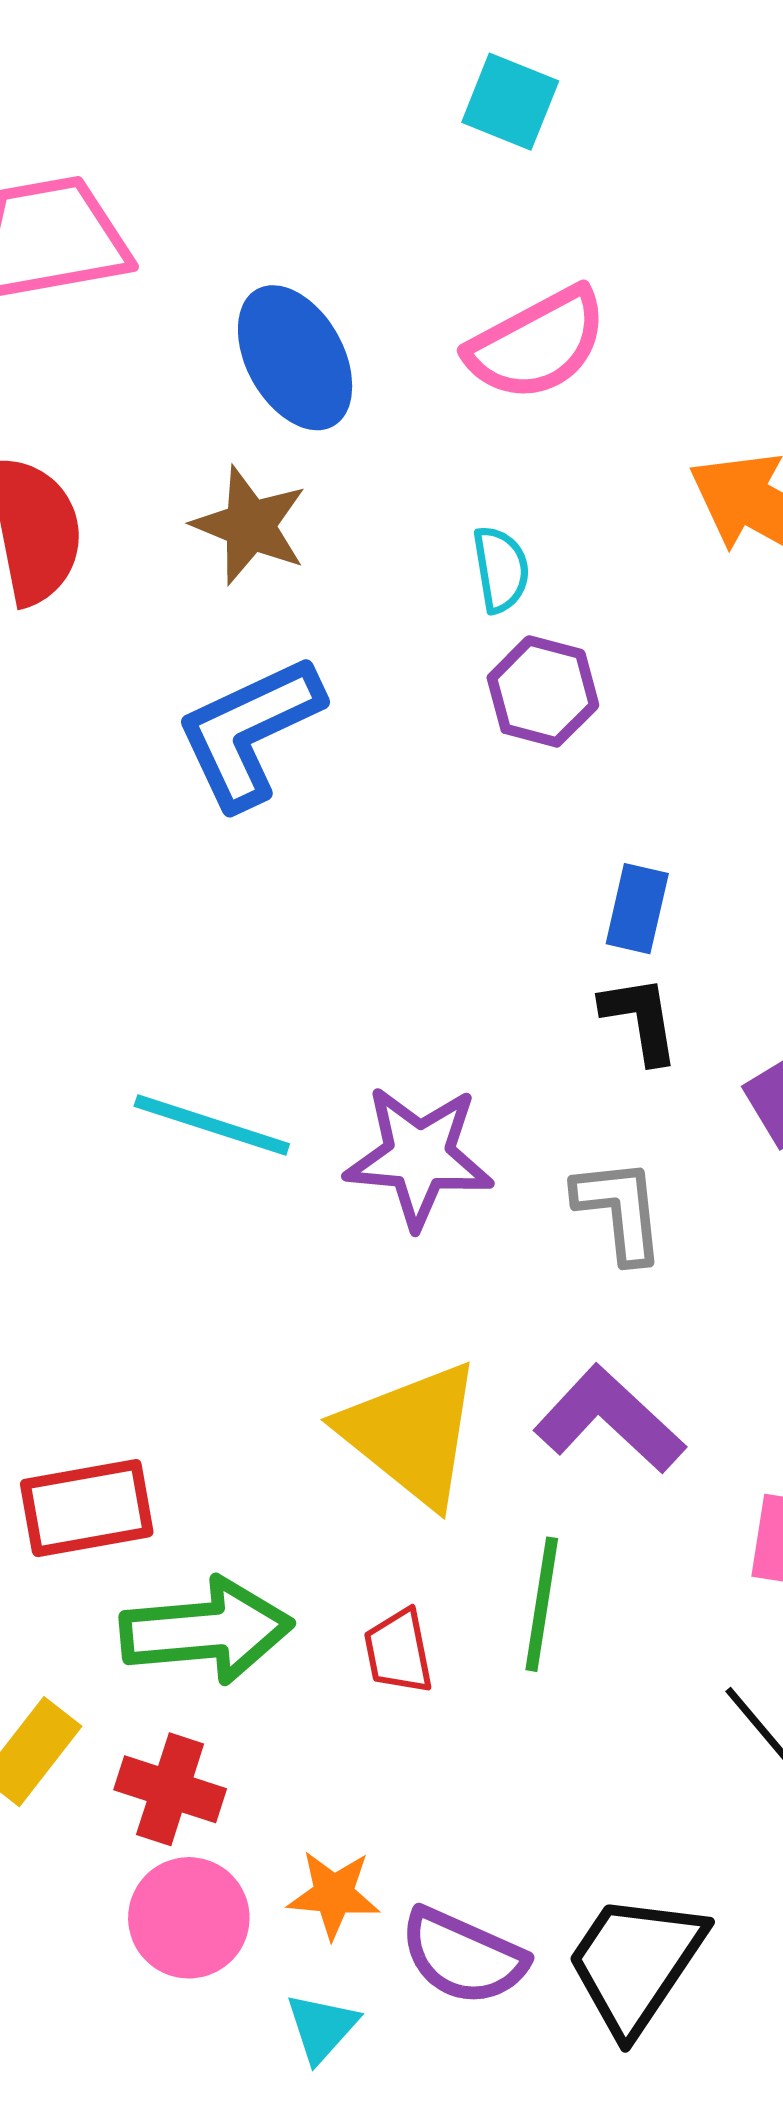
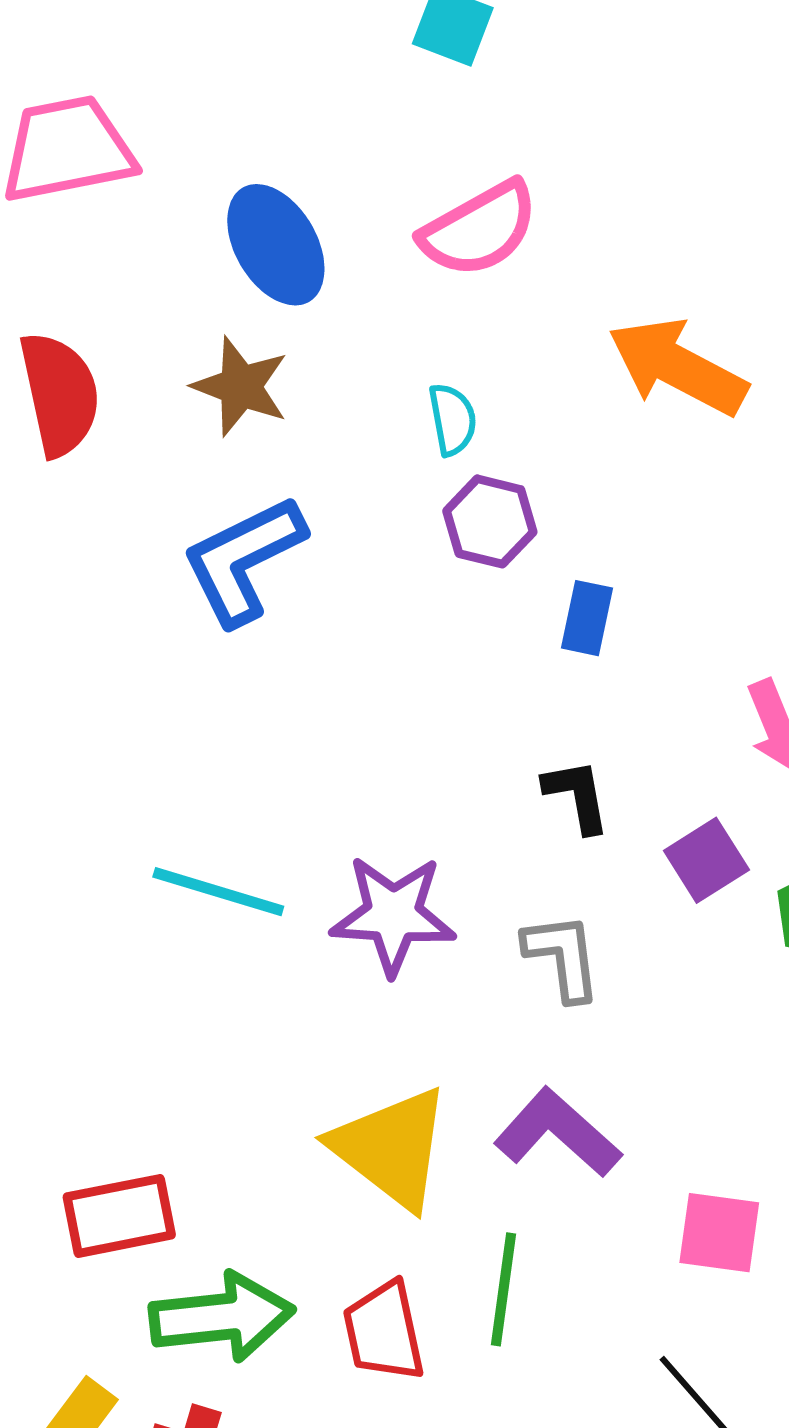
blue rectangle: (637, 909) -> (587, 618), moved
red trapezoid: (398, 1651) -> (384, 1331), size x1.4

